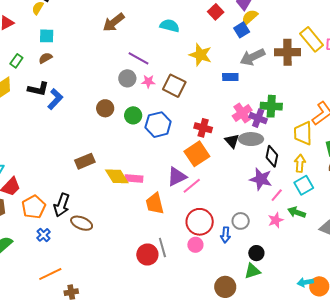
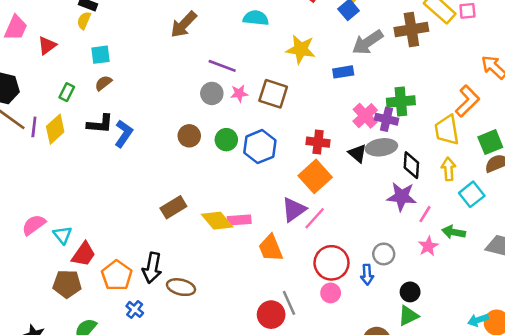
cyan square: (304, 185) -> (472, 194), moved

